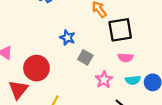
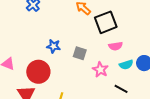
blue star: (67, 38) -> (54, 46), moved

